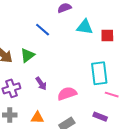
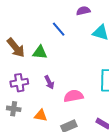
green triangle: (27, 55) -> (40, 52), turned 35

